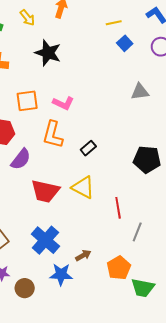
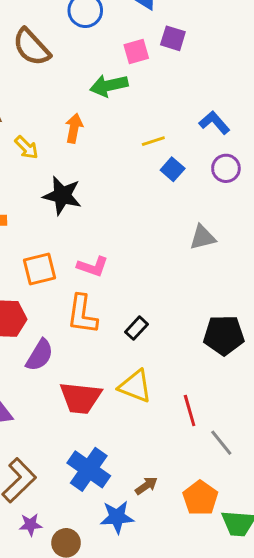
gray line: (137, 232) -> (221, 443), turned -54

